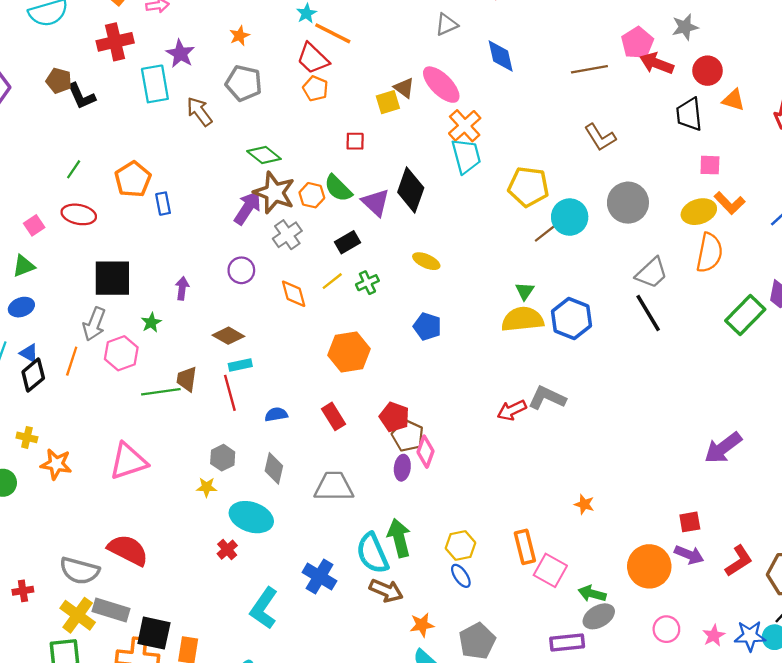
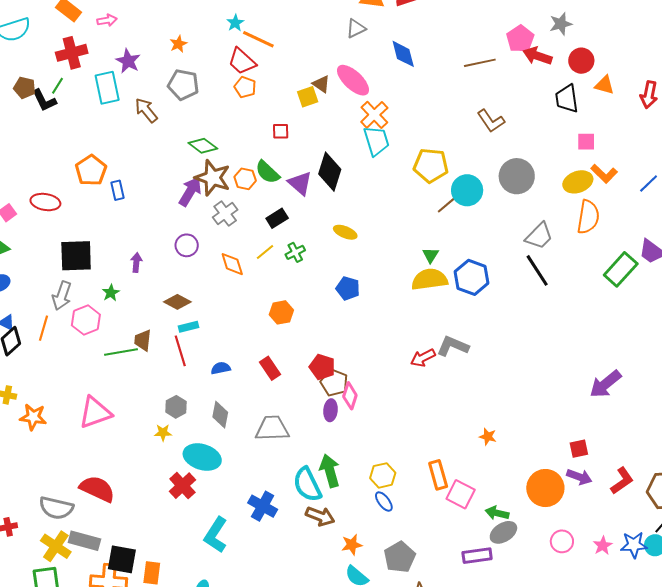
green line: (74, 169) -> (58, 86), moved
orange hexagon: (349, 352) -> (281, 312), size x0.7
red cross: (227, 550) -> (182, 486), size x1.5

